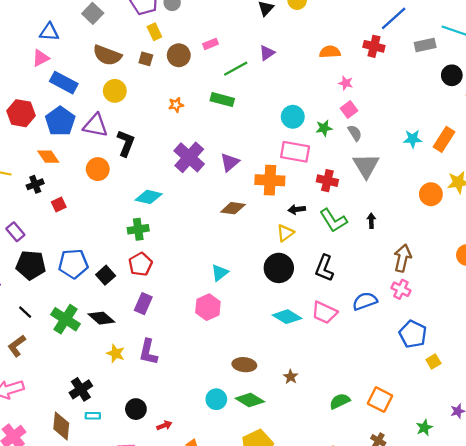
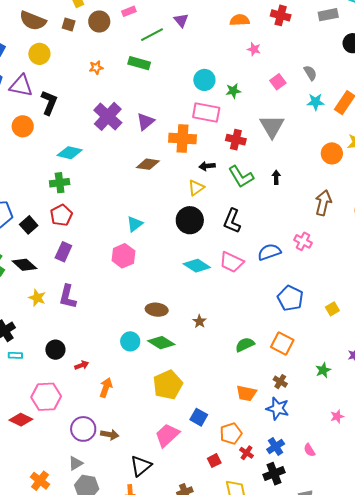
purple triangle: (267, 53) -> (181, 20), turned -35
pink square: (349, 109) -> (278, 82), moved
gray semicircle: (355, 133) -> (310, 73), moved
brown arrow: (403, 258) -> (323, 203), moved
blue pentagon: (413, 334) -> (290, 298), moved

